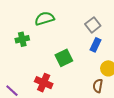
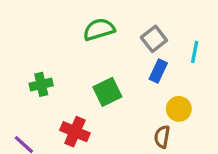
green semicircle: (45, 19) -> (99, 29), moved
green cross: (22, 39) -> (41, 84), moved

